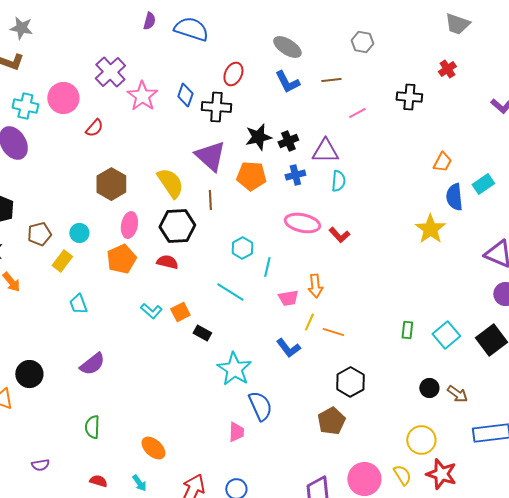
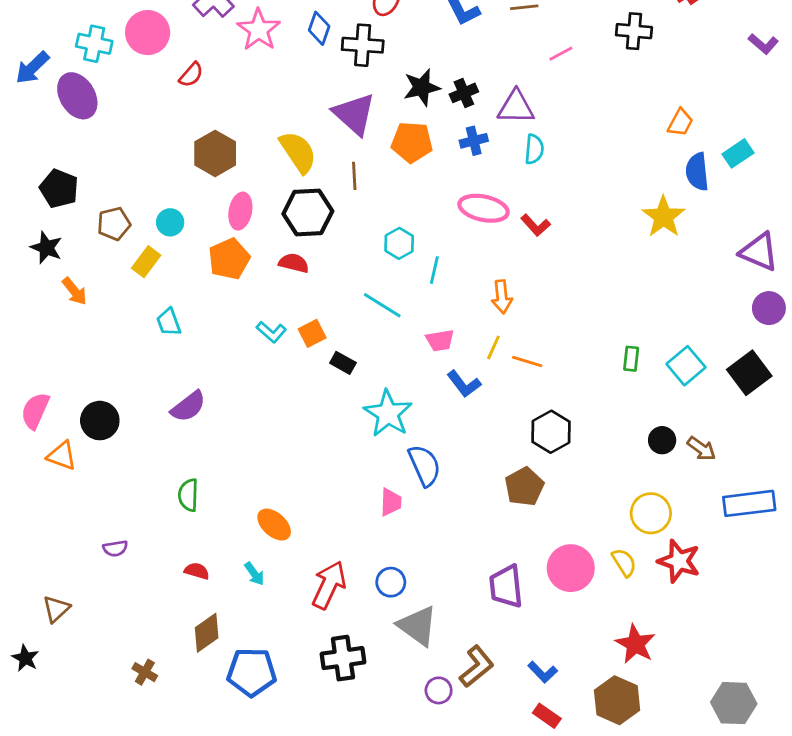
pink trapezoid: (288, 298) -> (440, 340), moved

